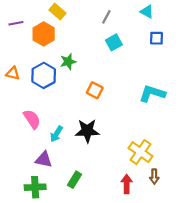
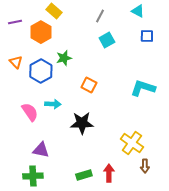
orange triangle: (13, 73) -> (16, 62), moved, turned 32
cyan arrow: (56, 134) -> (53, 104), moved, turned -119
green rectangle: (75, 180) -> (84, 175), moved, turned 42
red arrow: (127, 184) -> (109, 173), moved

